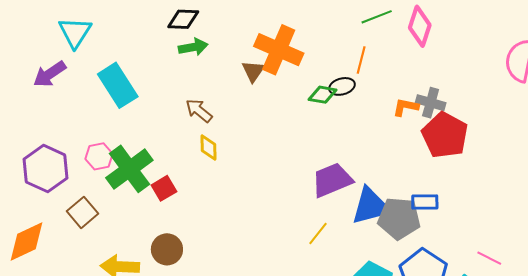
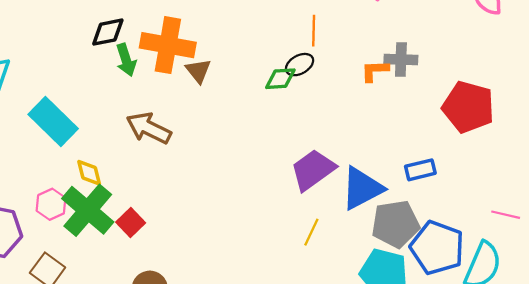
green arrow: (193, 47) -> (126, 60), turned 96
orange cross: (279, 50) -> (168, 45), moved
brown arrow: (199, 111) -> (149, 128), size x1.4
red pentagon: (445, 135) -> (468, 107), moved
yellow diamond: (209, 147) -> (89, 173), moved
gray pentagon: (399, 218) -> (396, 224), moved

